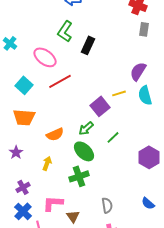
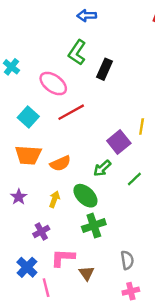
yellow line: (119, 93) -> (142, 126), turned -64
orange semicircle: (55, 134) -> (60, 163), moved
green ellipse: (84, 151) -> (85, 196), moved
yellow arrow: (47, 163) -> (54, 199), moved
purple cross: (23, 187) -> (41, 231), moved

